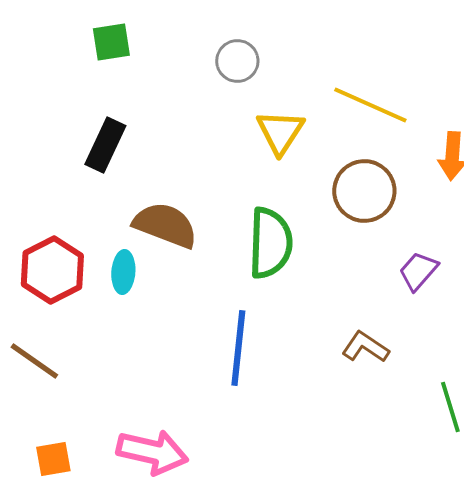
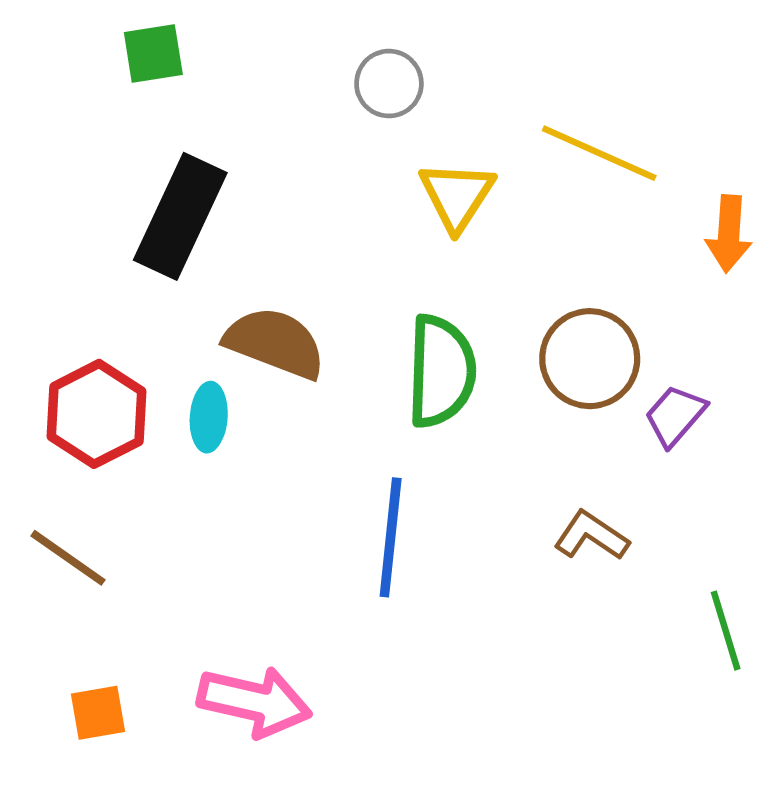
green square: (111, 42) -> (153, 53), moved
black rectangle: (105, 145) -> (180, 216), size x1.4
brown circle: (364, 191) -> (590, 359), moved

